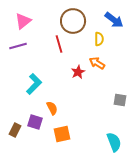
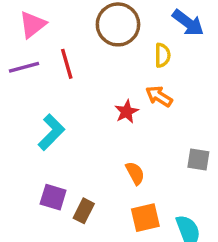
red line: (59, 44) -> (67, 64), moved
orange semicircle: (52, 108) -> (135, 173), moved
brown rectangle: (15, 130) -> (84, 211), moved
orange square: (62, 134) -> (145, 218), moved

